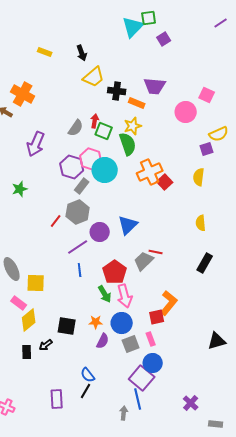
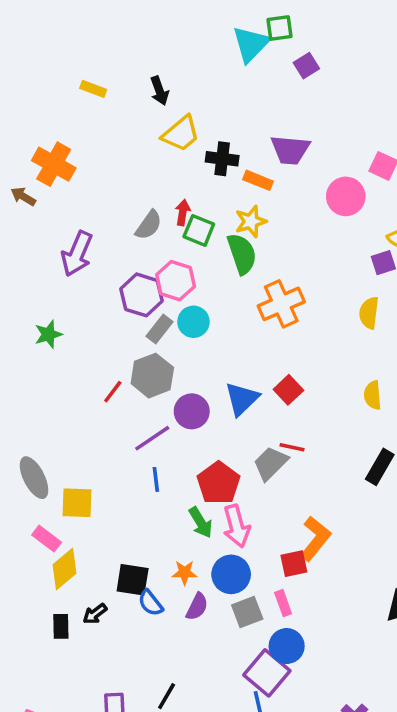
cyan circle: (105, 170) -> (193, 322), moved, size x0.7
red square: (165, 182) -> (288, 390), moved
blue semicircle: (88, 375) -> (150, 603), moved

